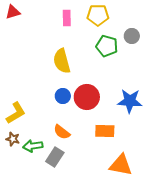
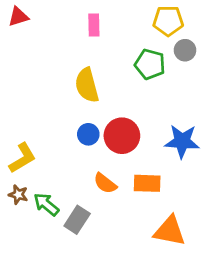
yellow pentagon: (98, 15) -> (168, 21), moved
orange semicircle: (62, 132) -> (105, 183), moved
green arrow: (33, 146) -> (46, 204), turned 48

